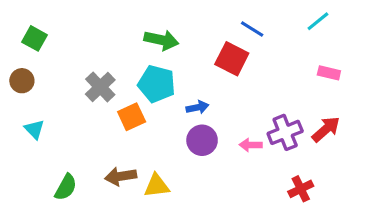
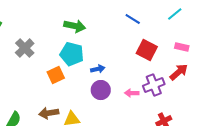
red square: (232, 59) -> (147, 50), moved
gray cross: (100, 87) -> (25, 48), moved
red arrow: (326, 129) -> (179, 72), moved

